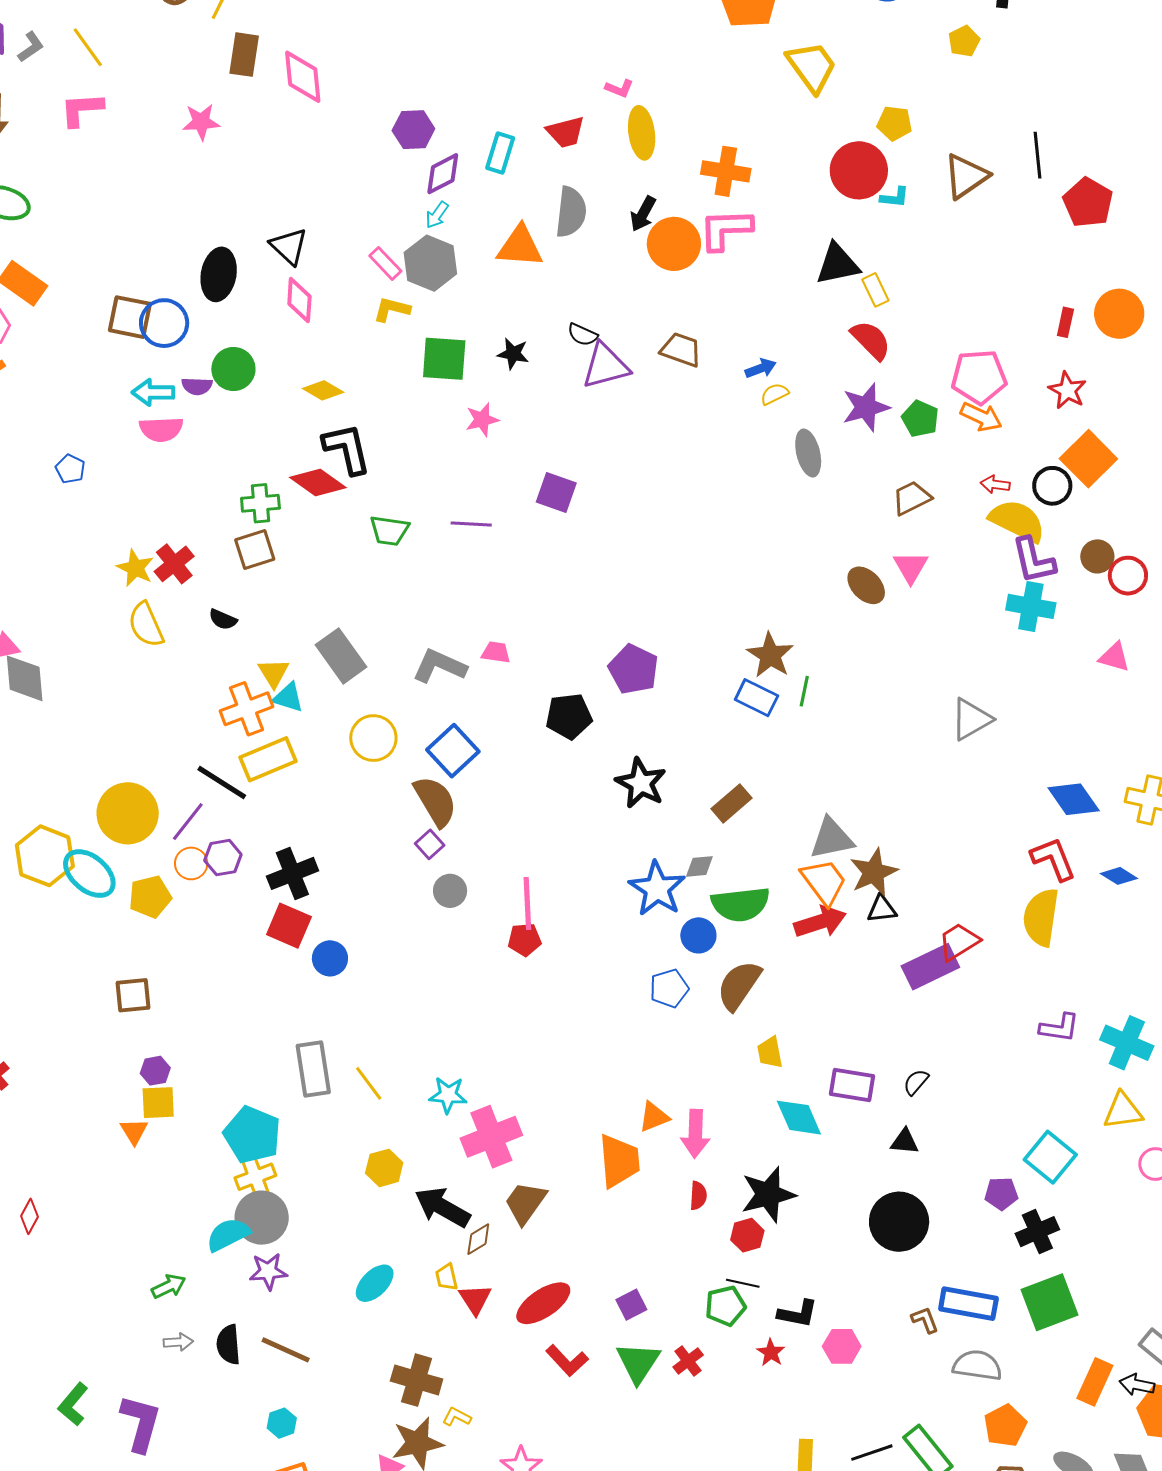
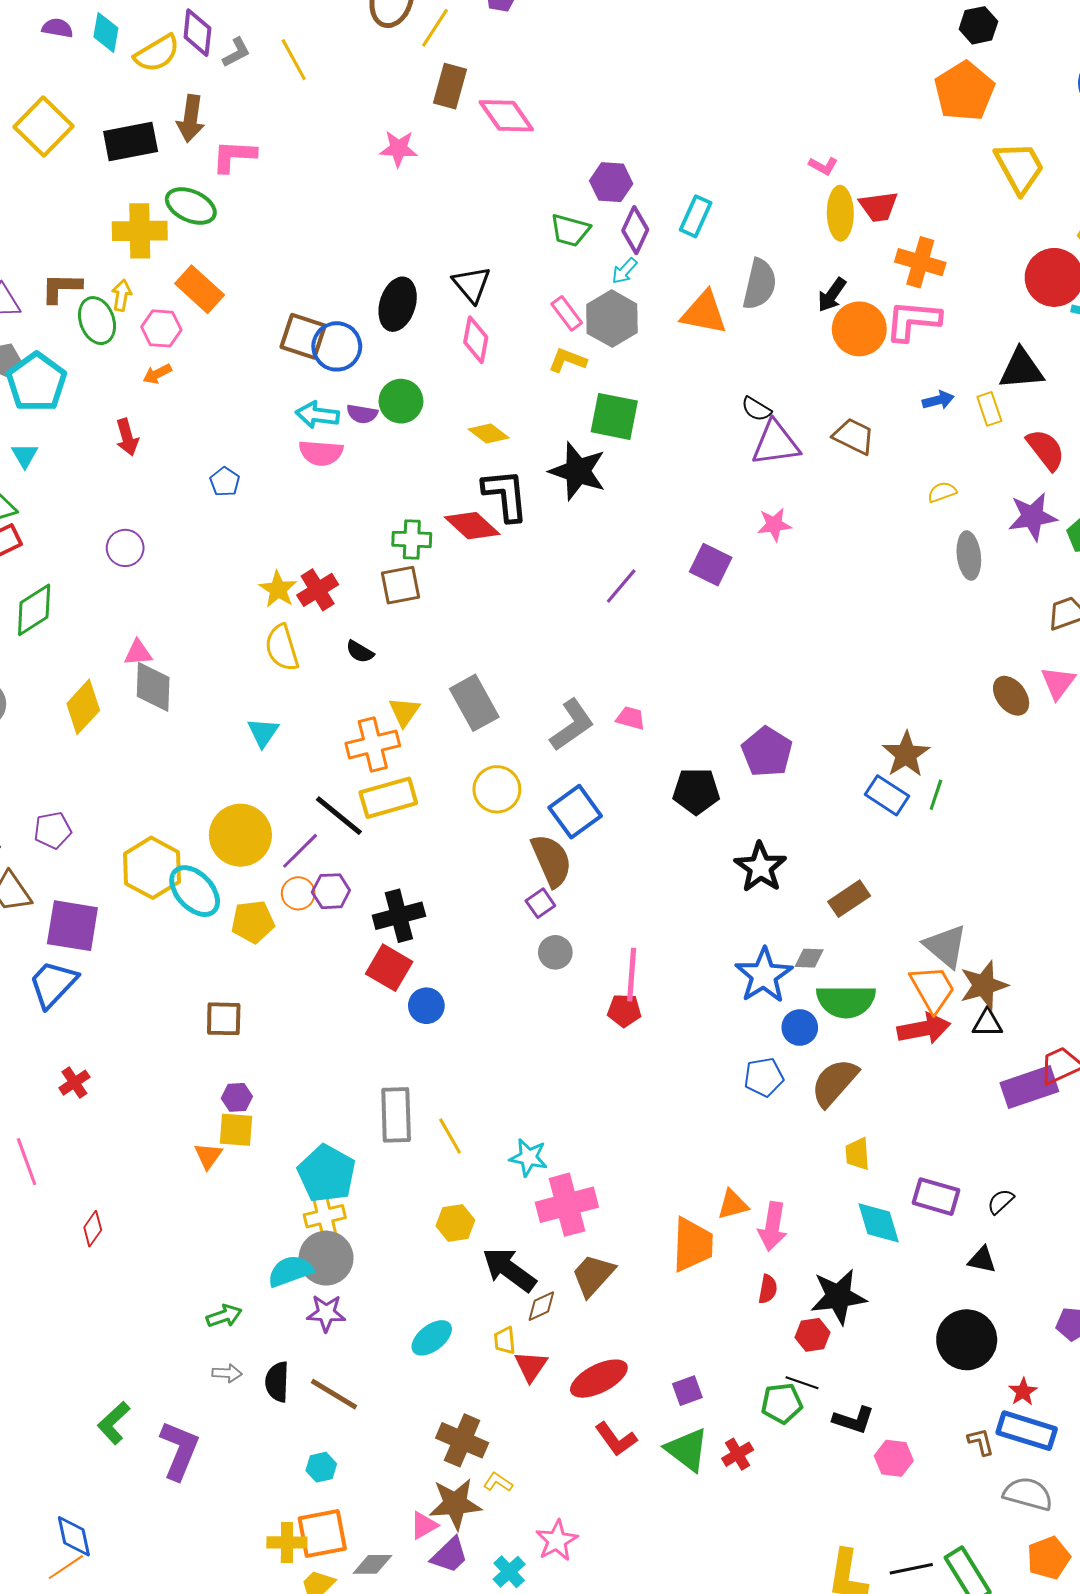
pink diamond: (303, 77) -> (506, 116), turned -36
pink L-shape: (82, 109) -> (234, 156), moved
red trapezoid: (566, 132) -> (879, 207), moved
purple diamond: (443, 174) -> (635, 230), turned -45
yellow rectangle: (875, 290) -> (989, 409), moved
black star: (513, 354) -> (578, 471), moved, size x1.8
blue arrow: (761, 368) -> (938, 400), moved
pink star: (482, 420) -> (774, 525), moved
purple line: (471, 524) -> (621, 586), turned -60
green trapezoid: (389, 530) -> (570, 230), moved
gray L-shape: (439, 666) -> (572, 725), turned 114
cyan triangle: (288, 698) -> (263, 732), moved, turned 40
gray triangle: (832, 838) -> (946, 946), turned 45
red star: (771, 1352) -> (1023, 1392), moved
green triangle: (638, 1362) -> (687, 1450), turned -33

